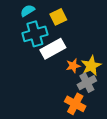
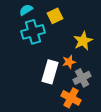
white rectangle: (53, 49) -> (50, 72), moved, turned -45
yellow star: (91, 66) -> (83, 41), moved

